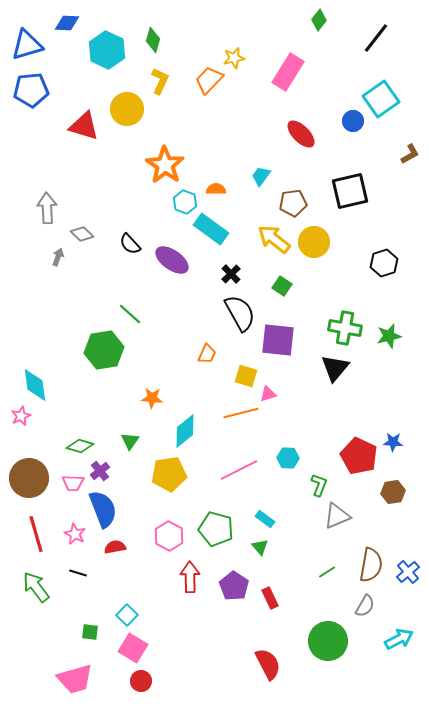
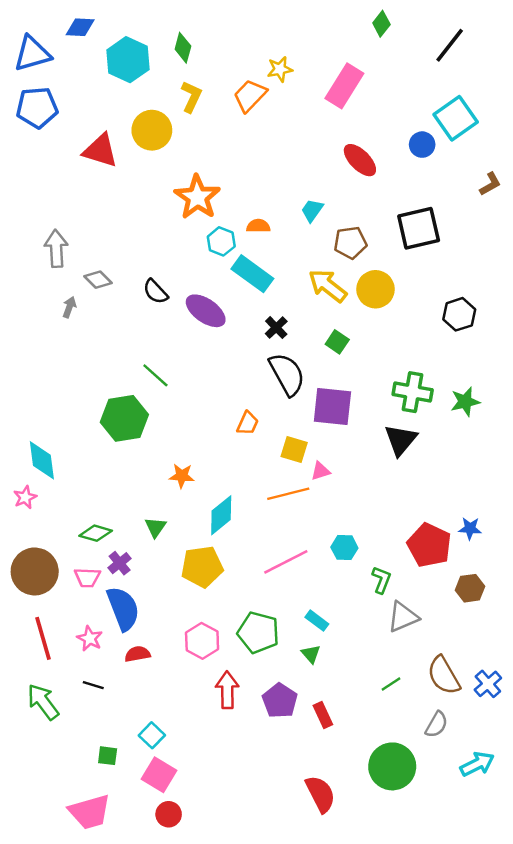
brown semicircle: (371, 565) -> (444, 676), turned 140

